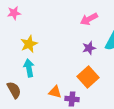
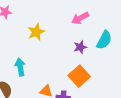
yellow star: (29, 44) -> (36, 32), moved

